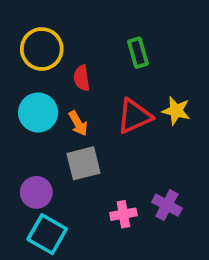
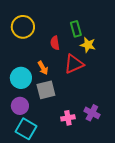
red semicircle: (82, 78) -> (55, 43), moved
yellow star: (176, 111) -> (88, 45), moved
cyan circle: (38, 113) -> (21, 78), moved

